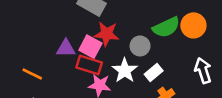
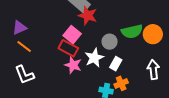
red star: (107, 34) -> (88, 16), moved
purple triangle: (66, 48) -> (20, 28), moved, turned -35
white rectangle: (154, 72) -> (116, 64), turned -32

